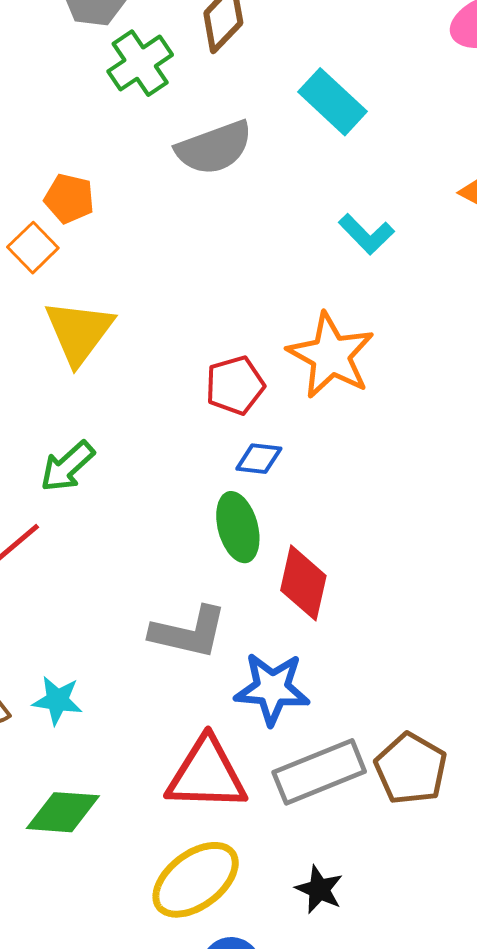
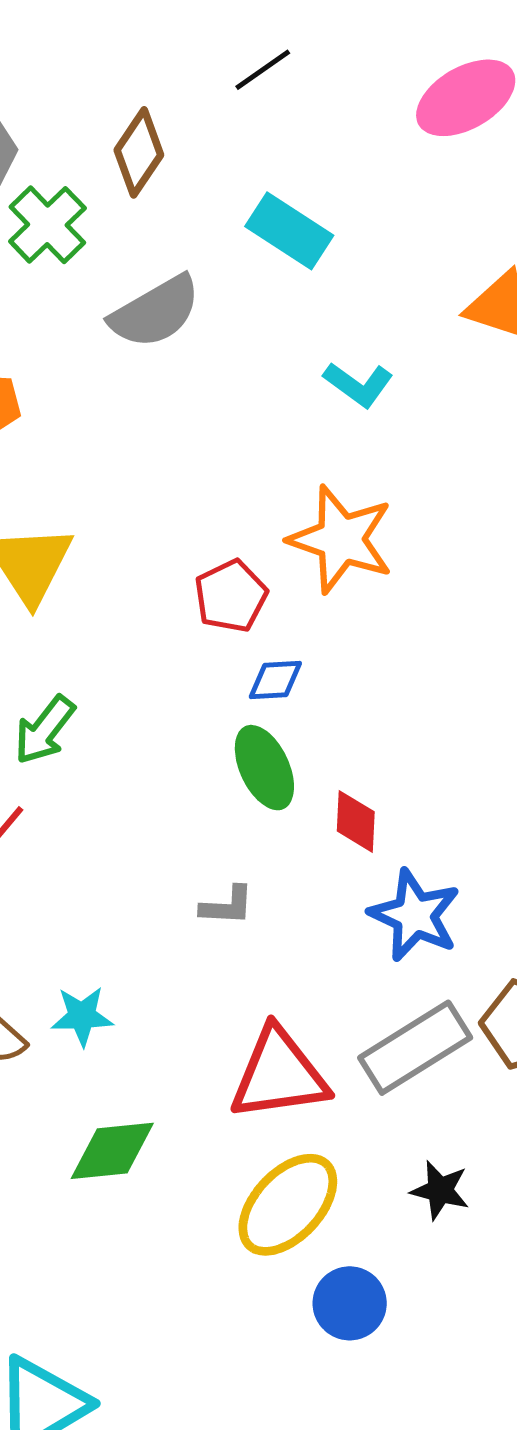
red diamond: (303, 583) -> (356, 821), size x0.7
gray L-shape: (189, 632) -> (227, 906), size x0.6
blue star: (272, 689) -> (415, 915), moved, turned 30

